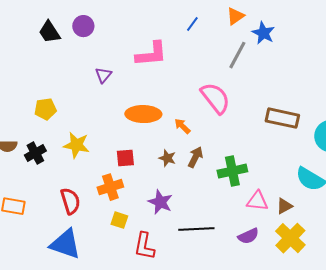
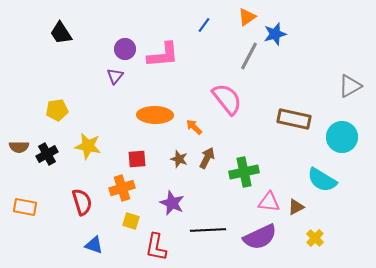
purple circle: (83, 26) -> (125, 49), moved
blue star: (263, 33) -> (275, 34), turned 30
purple semicircle: (248, 236) -> (260, 237), size x1.6
yellow cross: (290, 238) -> (315, 238), moved, size x0.6
blue triangle: (65, 244) -> (94, 245), moved, size x0.6

